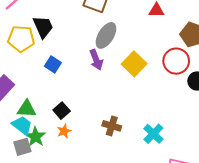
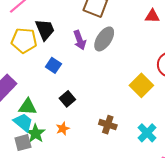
purple arrow: (96, 60) -> (80, 40), moved
yellow square: (134, 64) -> (141, 85), moved
black square: (62, 111) -> (67, 99), moved

